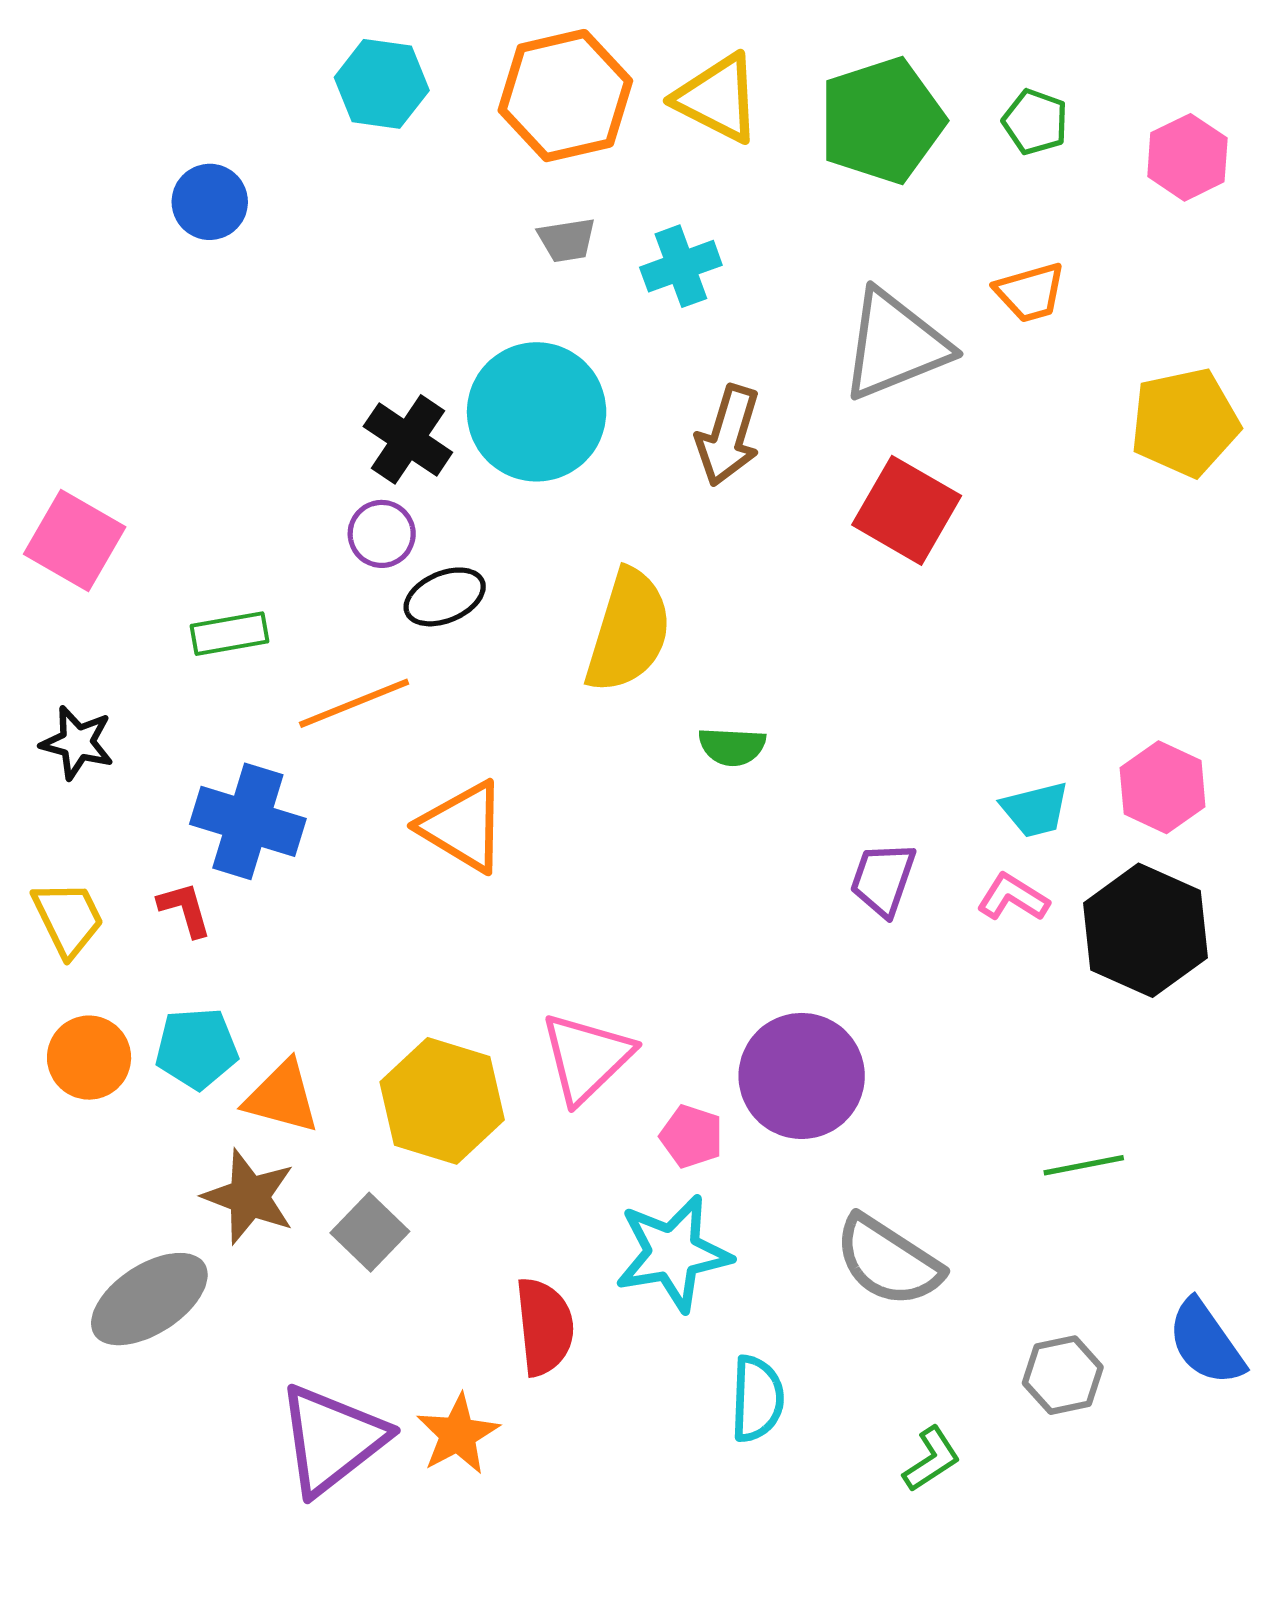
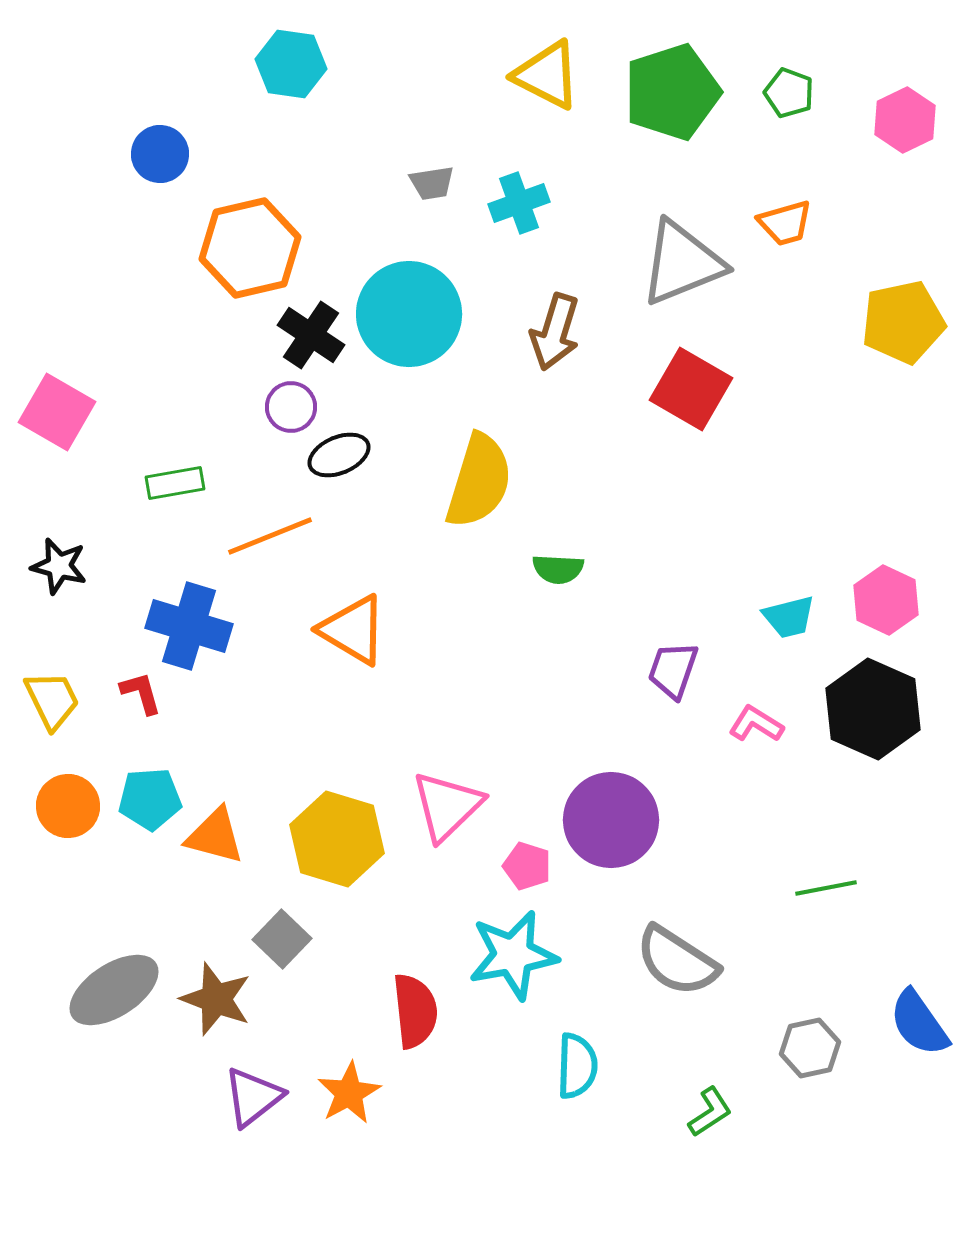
orange hexagon: (565, 96) -> (250, 248), moved
pink L-shape: (1013, 897) -> (756, 724), moved
brown star: (249, 1197) -> (216, 999), moved
purple triangle: (332, 1439) -> (253, 1097), size x0.7

